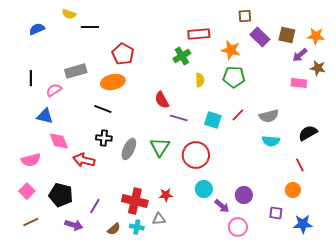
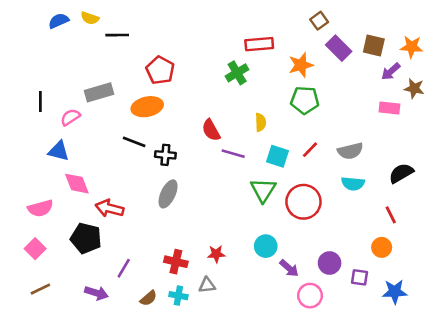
brown square: (245, 16) -> (319, 21), turned -32
blue semicircle: (37, 29) -> (59, 21), moved
orange star: (231, 50) -> (301, 65), turned -30
yellow semicircle: (200, 80) -> (260, 122), moved
black cross: (104, 138) -> (165, 155), moved
green triangle: (160, 147) -> (263, 190), moved
red circle: (196, 155) -> (303, 202), moved
black pentagon: (61, 195) -> (86, 238), moved
purple circle: (244, 195) -> (330, 263), moved
red cross: (135, 201) -> (176, 262), size x0.7

